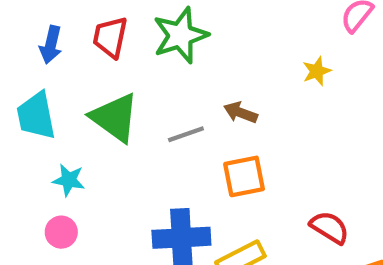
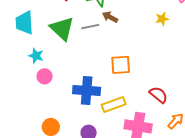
brown arrow: (241, 113) -> (110, 17), moved
gray line: (186, 134) -> (90, 27), moved
pink circle: (61, 232) -> (45, 76), moved

